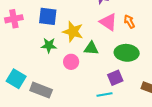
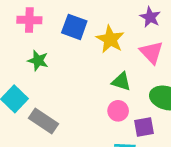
yellow star: (73, 32) -> (110, 39), moved
green star: (49, 45) -> (38, 61), moved
pink circle: (71, 62) -> (118, 111), moved

